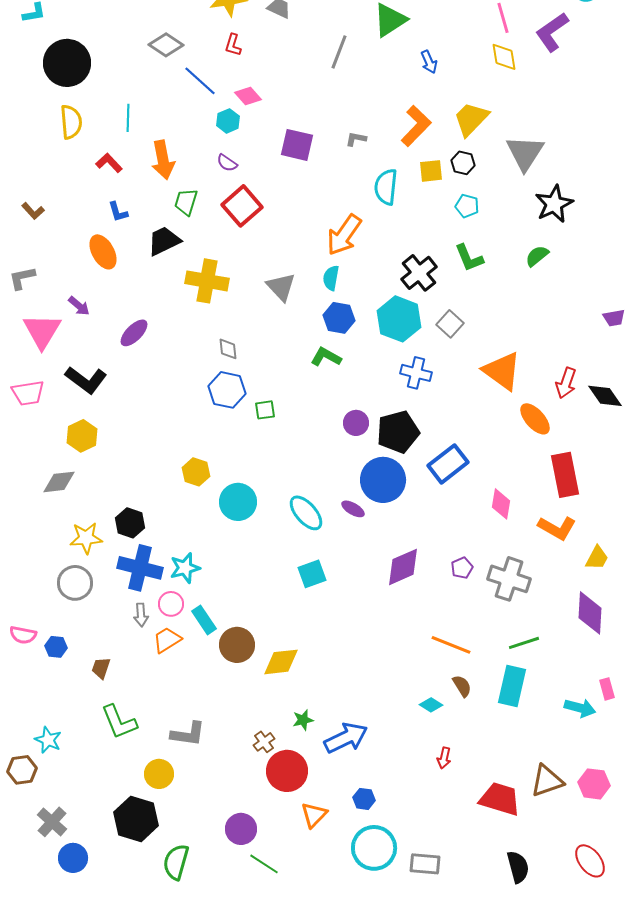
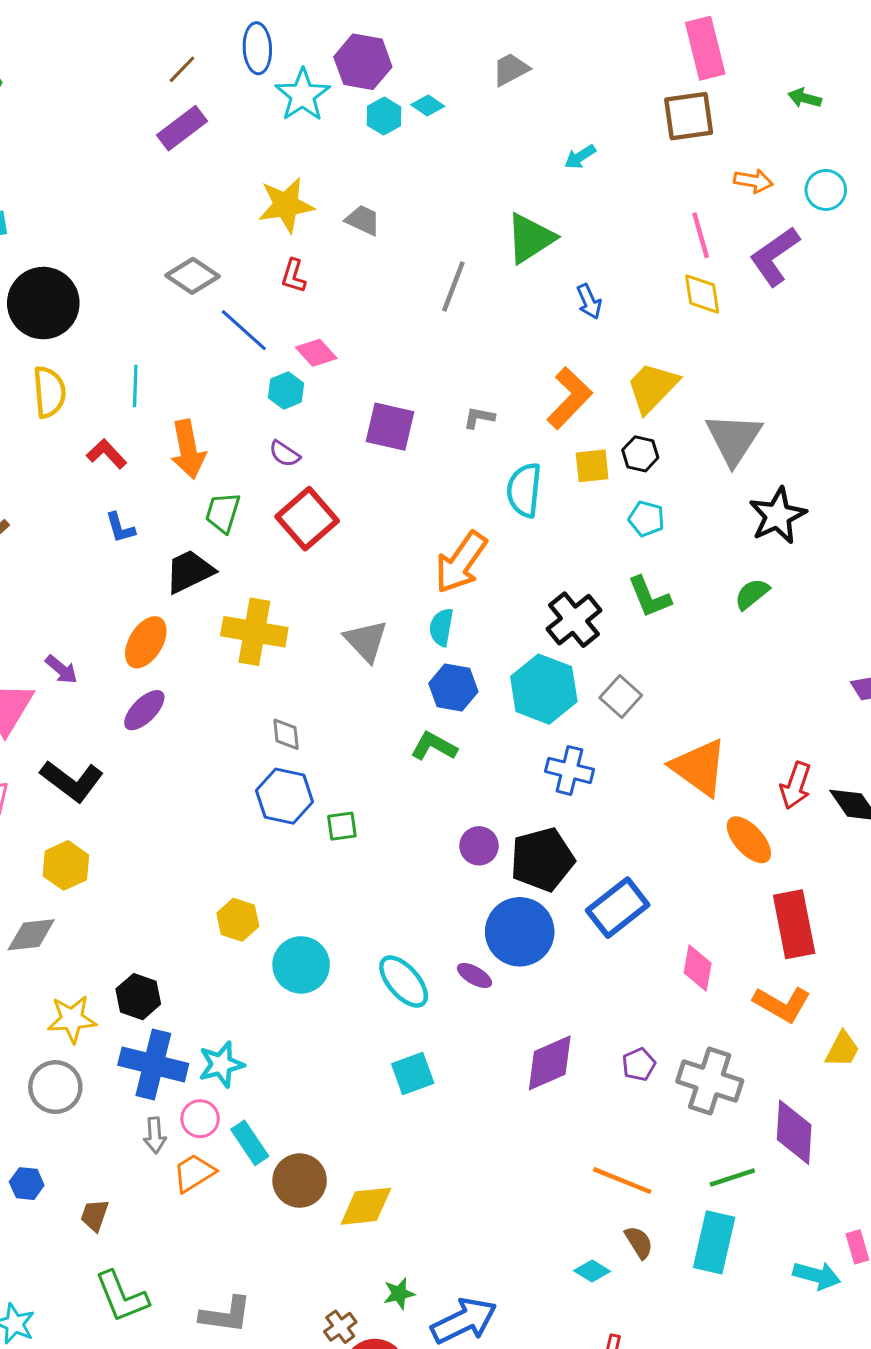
orange ellipse: (103, 252) -> (146, 642), moved, turned 60
purple diamond: (590, 613) -> (794, 1132), moved

